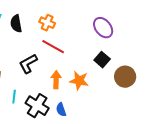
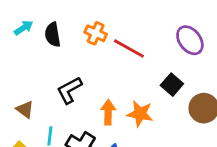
purple ellipse: (103, 28) -> (190, 40), moved
red line: (53, 47) -> (129, 49), moved

